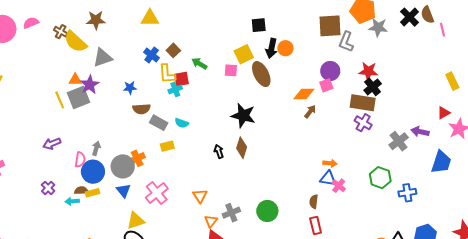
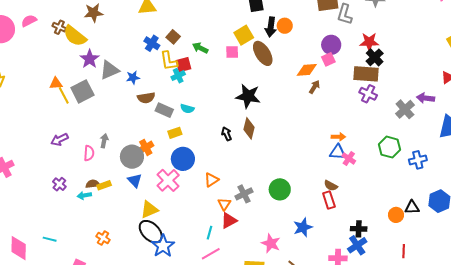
gray triangle: (103, 58) -> (109, 70), moved
orange triangle: (75, 80) -> (56, 83), moved
purple star: (90, 85) -> (90, 59), moved
blue circle: (93, 172) -> (183, 159), moved
orange triangle: (200, 196) -> (211, 180), turned 35
brown semicircle: (314, 202) -> (331, 186), moved, turned -64

